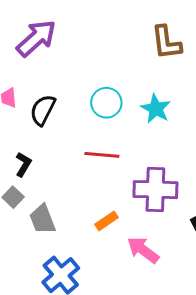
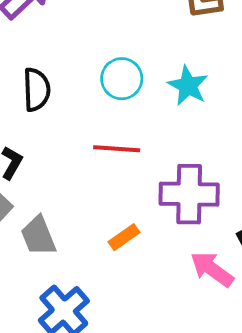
black semicircle: (43, 110) -> (37, 90), turned 152
pink arrow: (143, 250) -> (212, 269), moved

